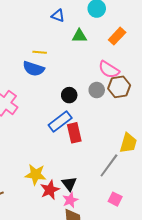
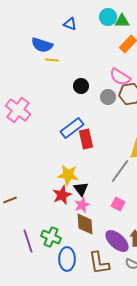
green triangle: (79, 36) -> (122, 21), moved
blue semicircle: (34, 69) -> (42, 45), moved
black circle: (69, 95) -> (81, 86), moved
yellow star: (36, 175) -> (68, 175), moved
pink square: (115, 199) -> (118, 204), moved

